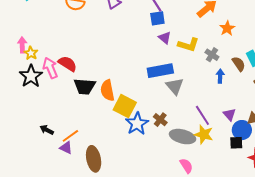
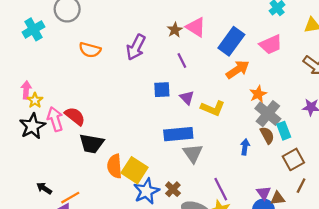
blue square: (157, 18) -> (162, 90), moved
gray cross: (212, 55) -> (268, 114), moved, size x1.6
orange semicircle: (107, 90) -> (115, 166), moved
purple triangle: (230, 114) -> (264, 193), moved

